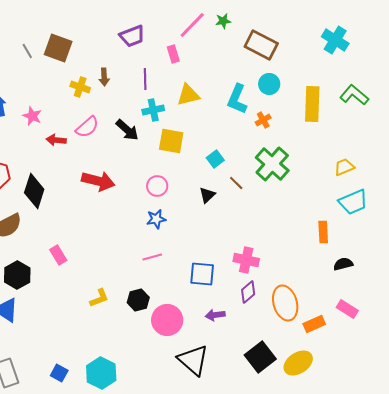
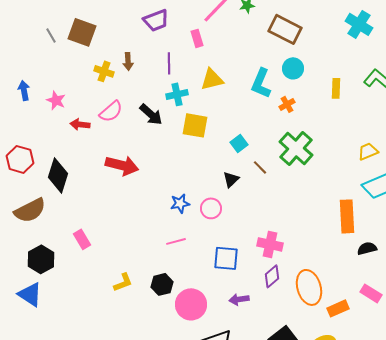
yellow rectangle: (312, 104) -> (336, 88), size x0.6
pink circle: (157, 186) -> (211, 208), moved
orange rectangle: (323, 232) -> (347, 216), size x1.5

